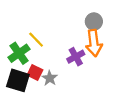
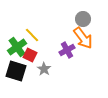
orange arrow: (94, 43) -> (83, 38), turned -30
red square: (35, 73) -> (30, 55), moved

